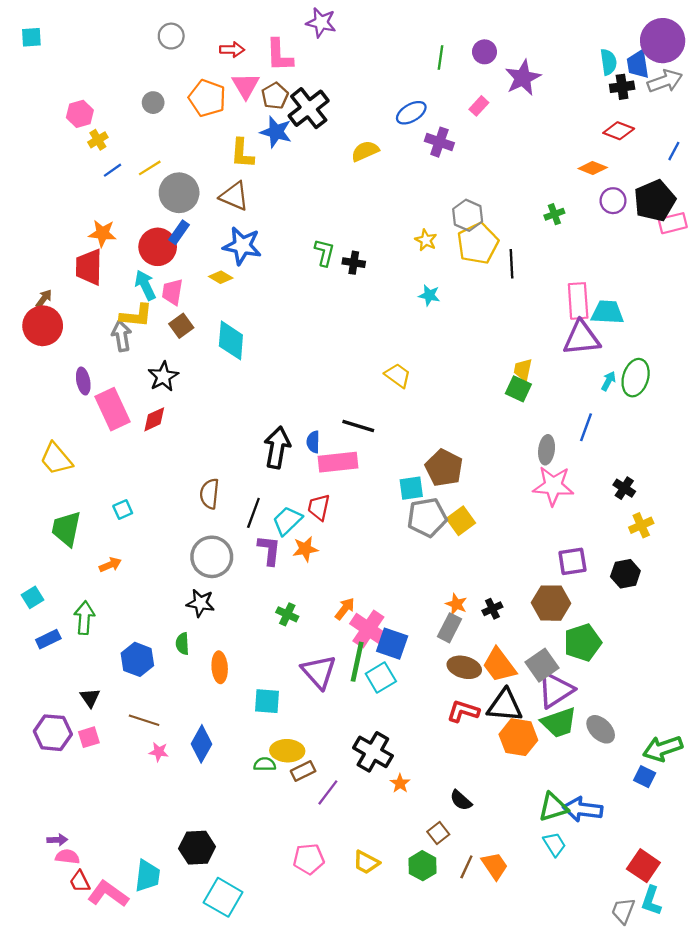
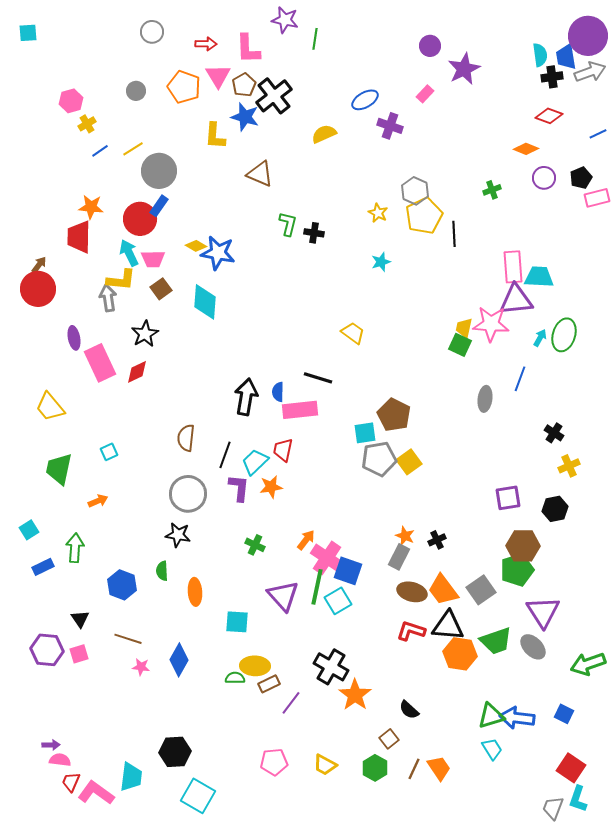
green line: (441, 57) -> (315, 39), moved
blue line: (674, 151) -> (598, 134), turned 36
brown triangle: (234, 196) -> (260, 174), moved
black pentagon: (655, 201) -> (581, 178), size x0.6
blue star: (242, 246) -> (218, 253), moved
pink trapezoid: (172, 292) -> (153, 259), turned -100
cyan star: (429, 295) -> (381, 262), turned -30
pink star: (553, 486) -> (491, 324), moved
brown hexagon: (551, 603) -> (523, 546), moved
purple triangle: (556, 690) -> (543, 612), moved, turned -30
blue square: (645, 777) -> (564, 714), moved
orange star: (400, 783) -> (355, 695), size x1.8
red trapezoid: (80, 881) -> (71, 782), turned 50

